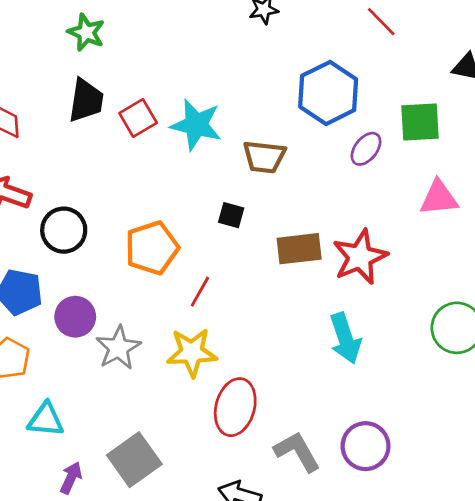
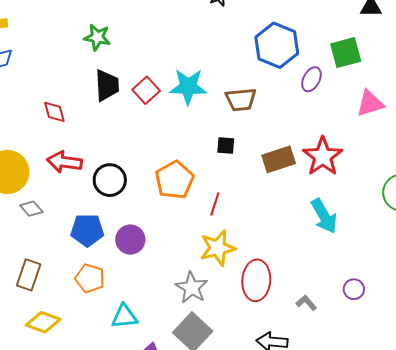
gray star: (118, 348) -> (192, 288), moved
purple circle: (366, 446) -> (354, 289), size x0.6
gray L-shape: (297, 451) -> (306, 303), size x0.6

